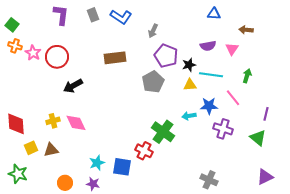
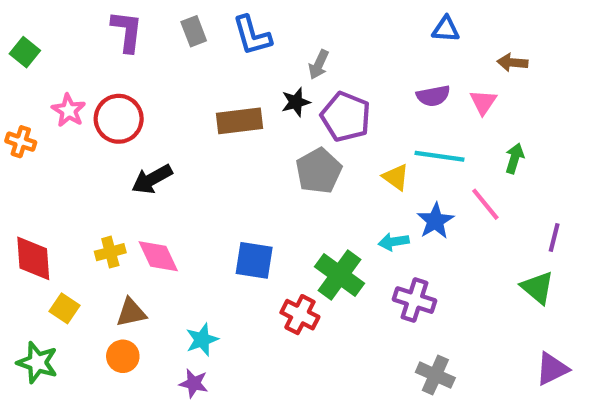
blue L-shape: (121, 17) -> (252, 35), turned 40
orange cross: (15, 46) -> (21, 142), moved
black star: (189, 65) -> (296, 102), moved
yellow triangle: (190, 85) -> (396, 177), turned 40
blue star: (209, 106) -> (435, 221), turned -30
purple cross: (223, 129) -> (415, 300), moved
yellow square: (31, 148) -> (64, 308), turned -32
brown triangle: (51, 150) -> (131, 313), moved
blue square: (122, 167) -> (254, 260), moved
orange circle: (65, 183) -> (123, 356), moved

